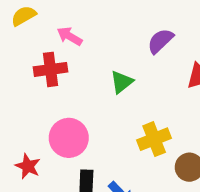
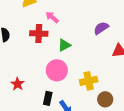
green triangle: (122, 82) -> (64, 45), moved
pink circle: (69, 138) -> (57, 70), moved

